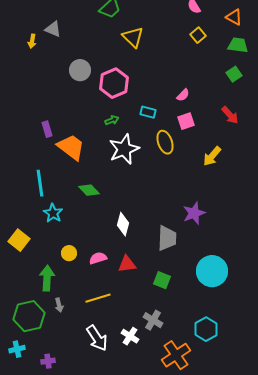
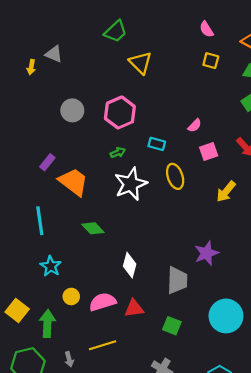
yellow square: (198, 35) -> (211, 61), turned -35
gray circle: (80, 70) -> (72, 110), moved
pink square: (186, 121) -> (209, 151), moved
purple rectangle: (47, 129) -> (47, 162), turned 56
cyan star: (53, 213) -> (51, 266), moved
yellow square: (19, 240) -> (17, 311), moved
pink semicircle: (98, 258) -> (103, 302), size x1.4
gray arrow: (59, 305) -> (69, 359), moved

